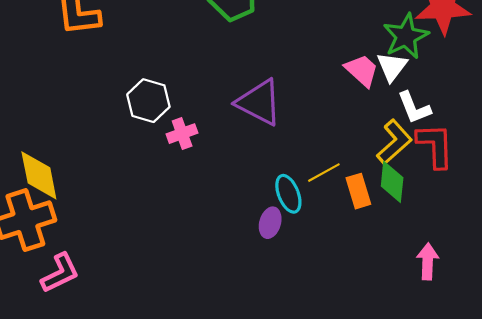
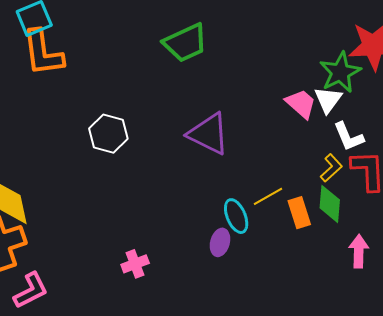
pink cross: (182, 134) -> (135, 264), moved
yellow L-shape: (394, 142) -> (331, 168), size x0.7
pink arrow: (428, 261) -> (359, 251), moved

